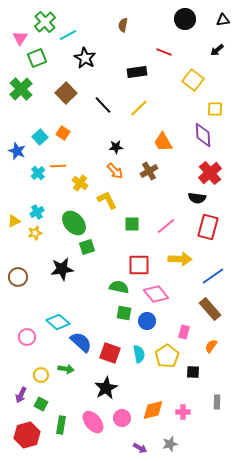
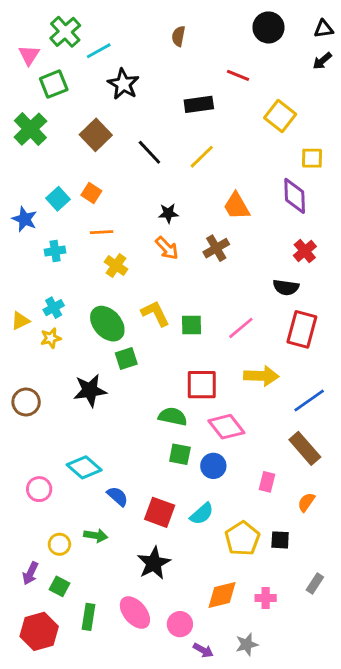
black arrow: (217, 50) -> (322, 61), moved
orange line: (58, 166) -> (102, 232), moved
cyan cross: (38, 173) -> (55, 251), turned 32
red cross: (210, 173) -> (305, 251), size x0.7
yellow L-shape: (107, 200) -> (155, 313), moved
blue semicircle: (81, 342) -> (118, 496), size x0.7
cyan semicircle: (139, 354) -> (202, 514), turned 60
yellow pentagon: (167, 356) -> (242, 538), moved
gray rectangle: (217, 402) -> (315, 583), turned 32
pink circle: (122, 418) -> (180, 624), moved

